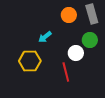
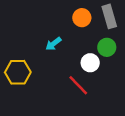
yellow hexagon: (30, 61) -> (18, 72), moved
red line: (66, 72) -> (78, 85), turned -30

